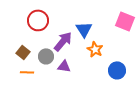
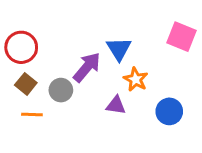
red circle: (38, 20) -> (21, 47), moved
purple triangle: (64, 66) -> (116, 105), moved

